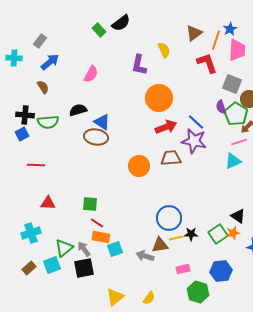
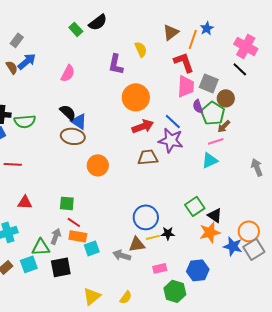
pink trapezoid: (237, 50) -> (186, 86), moved
brown semicircle: (43, 87) -> (12, 67), moved
black semicircle: (78, 110) -> (68, 112), moved, turned 60
orange circle: (139, 166) -> (98, 165), moved
orange star: (233, 233) -> (210, 232), size x1.5
green square: (218, 234) -> (195, 206), moved
green triangle: (64, 248) -> (41, 247), turned 36
gray arrow: (84, 249) -> (56, 236), moved, turned 56

